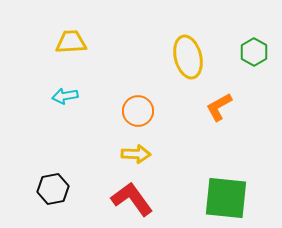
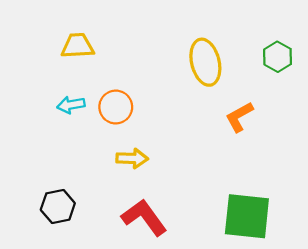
orange circle: (138, 111) -> (116, 107), moved
yellow arrow: (136, 154) -> (132, 158), moved

